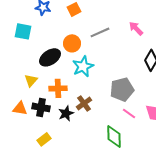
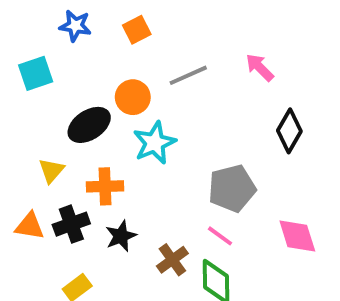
cyan square: (23, 31) -> (36, 73), turned -30
brown cross: (84, 103) -> (172, 260), moved
black cross: (41, 107) -> (71, 224), turned -30
pink line: (129, 113) -> (220, 236), moved

